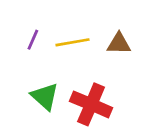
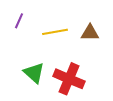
purple line: (33, 40) -> (19, 21), moved

